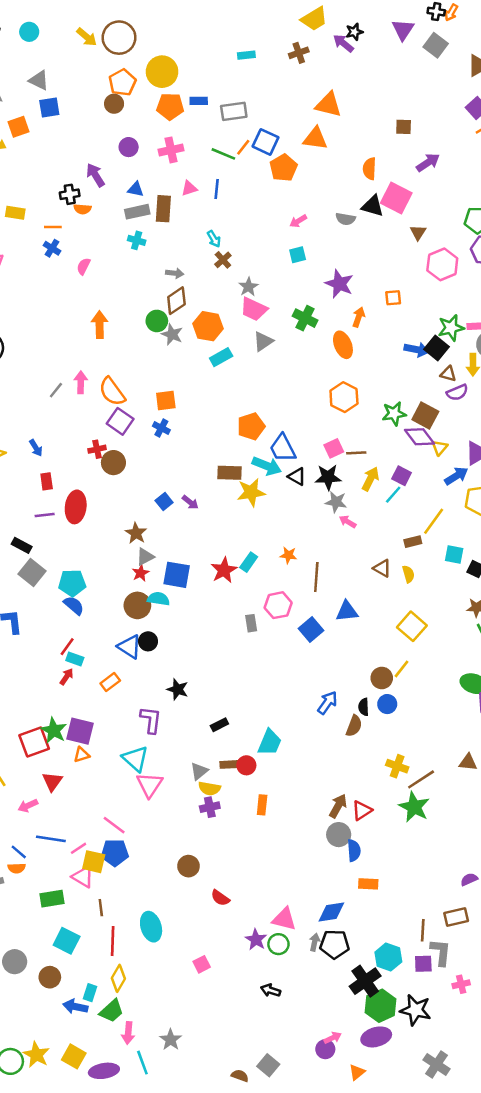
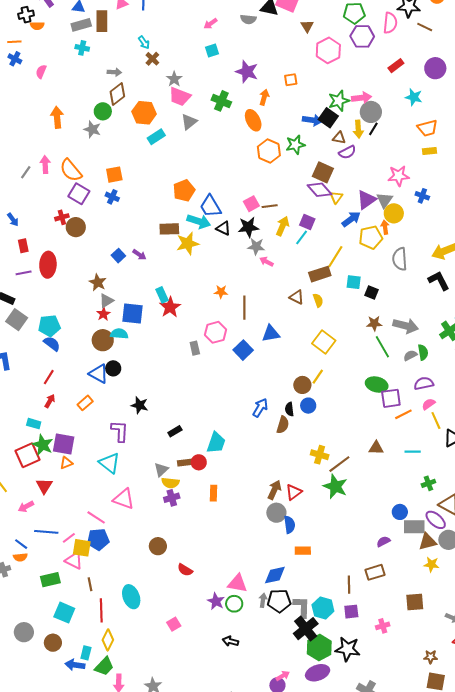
gray star: (172, 334) -> (92, 129), moved
orange hexagon: (344, 397) -> (269, 151), moved
green star: (394, 414) -> (295, 145), moved
brown rectangle: (413, 542) -> (320, 274), size x1.5
cyan rectangle: (249, 562) -> (162, 295), moved, turned -56
cyan rectangle: (75, 659) -> (34, 424), moved
pink triangle: (150, 785) -> (124, 499), moved, turned -40
gray L-shape: (441, 952) -> (302, 607), moved

